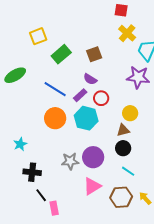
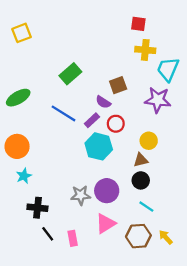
yellow cross: (127, 33) -> (145, 50), turned -36
yellow square: (38, 36) -> (22, 33), moved
brown square: (94, 54) -> (118, 85), moved
orange circle: (55, 118) -> (17, 146), moved
pink rectangle: (54, 208) -> (73, 238), moved

